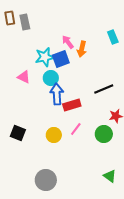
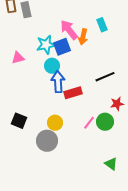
cyan rectangle: (113, 37) -> (102, 25), moved
pink arrow: (68, 42) -> (69, 30), size x1.5
pink triangle: (24, 77) -> (18, 58), moved, turned -40
pink line: (76, 129) -> (89, 123), moved
gray circle: (46, 180) -> (47, 141), moved

